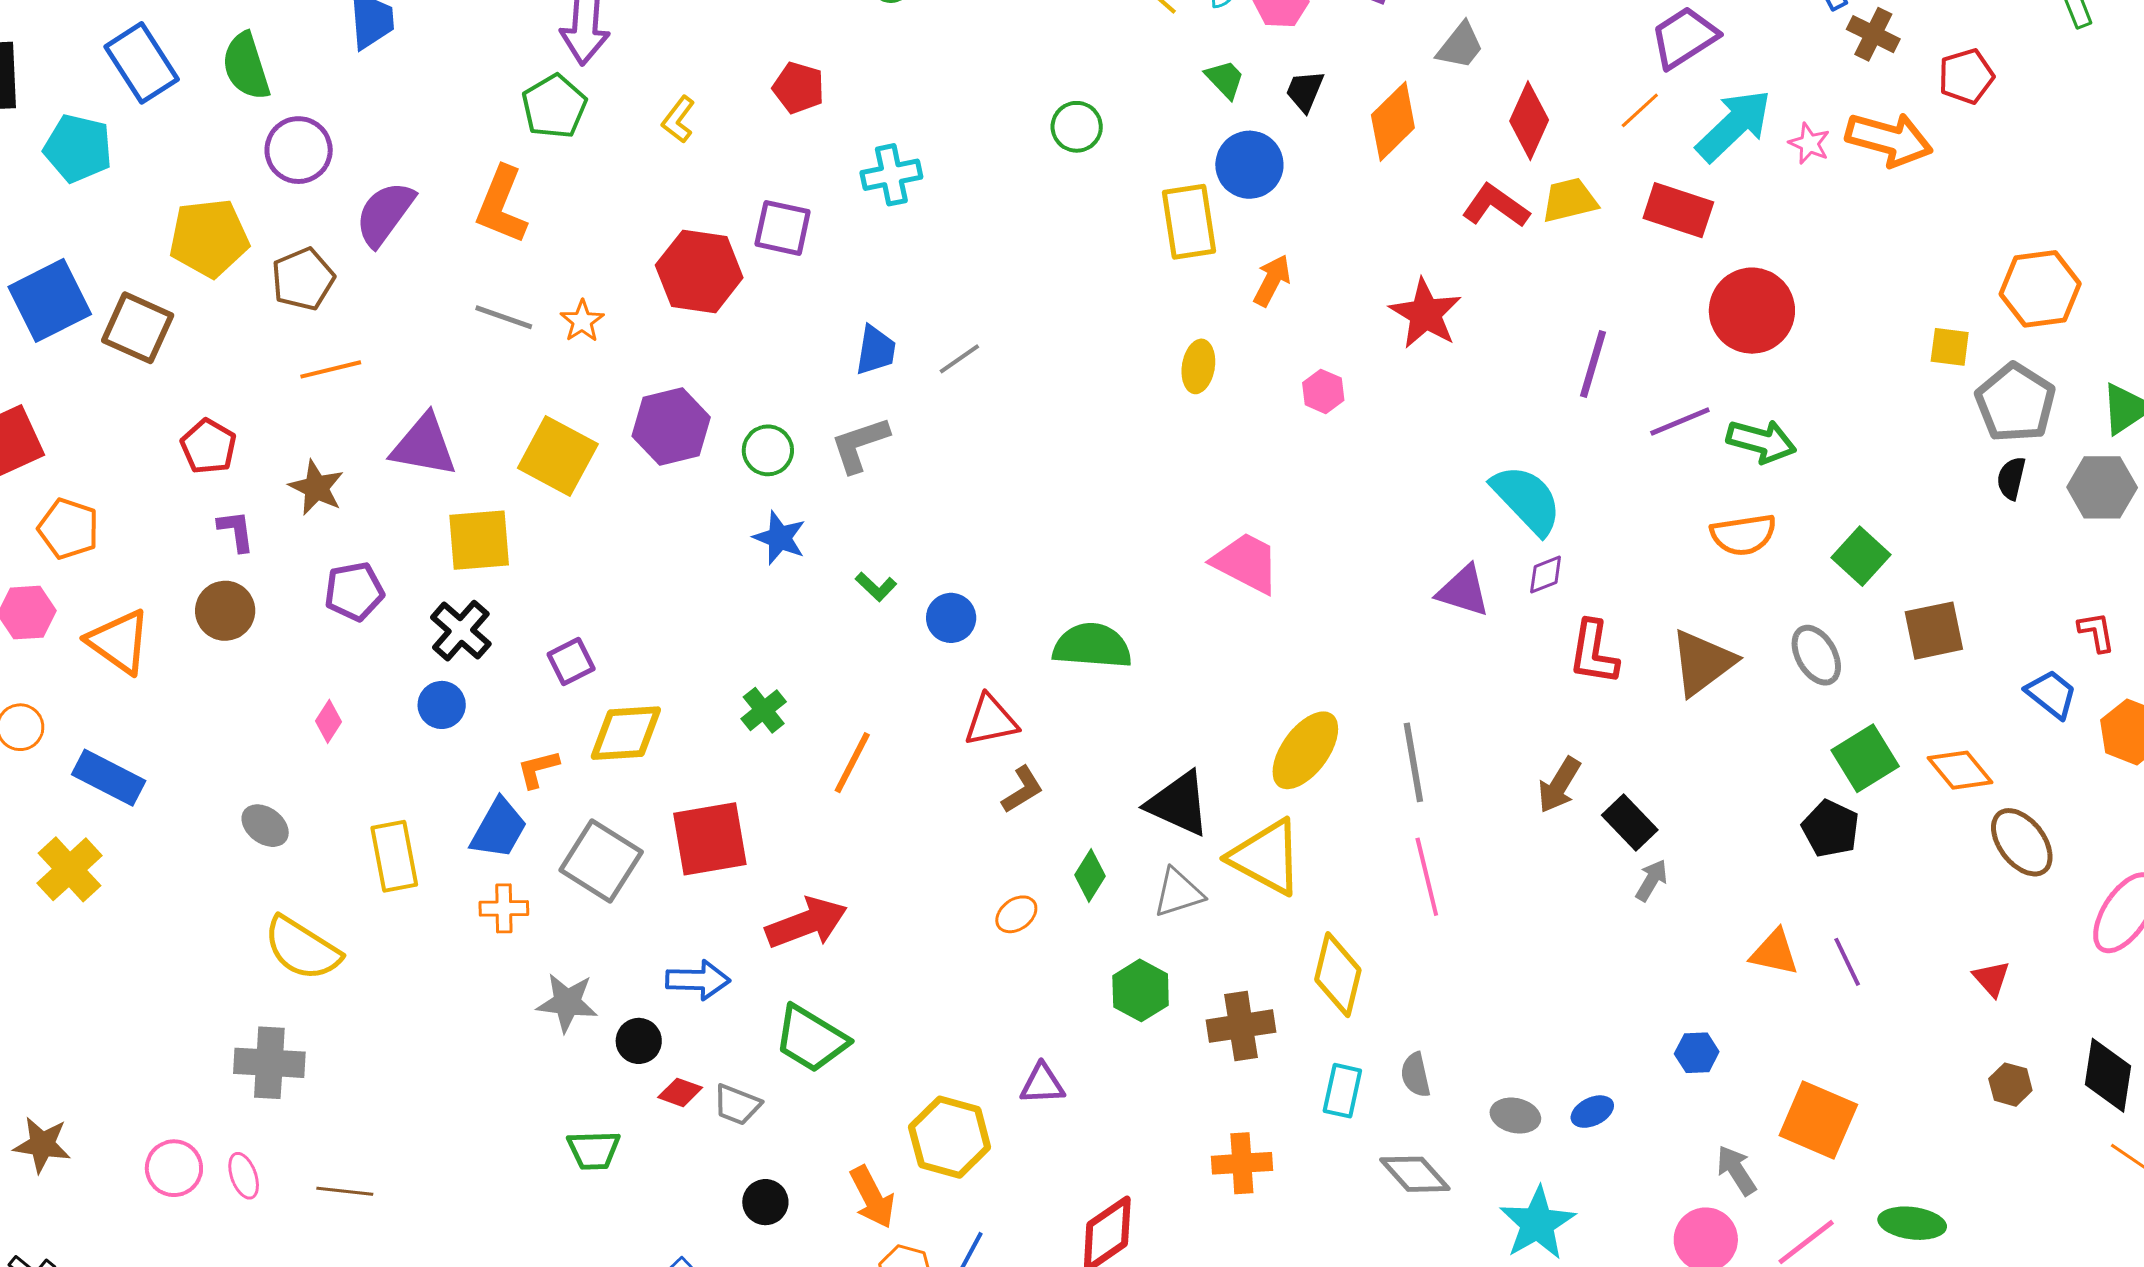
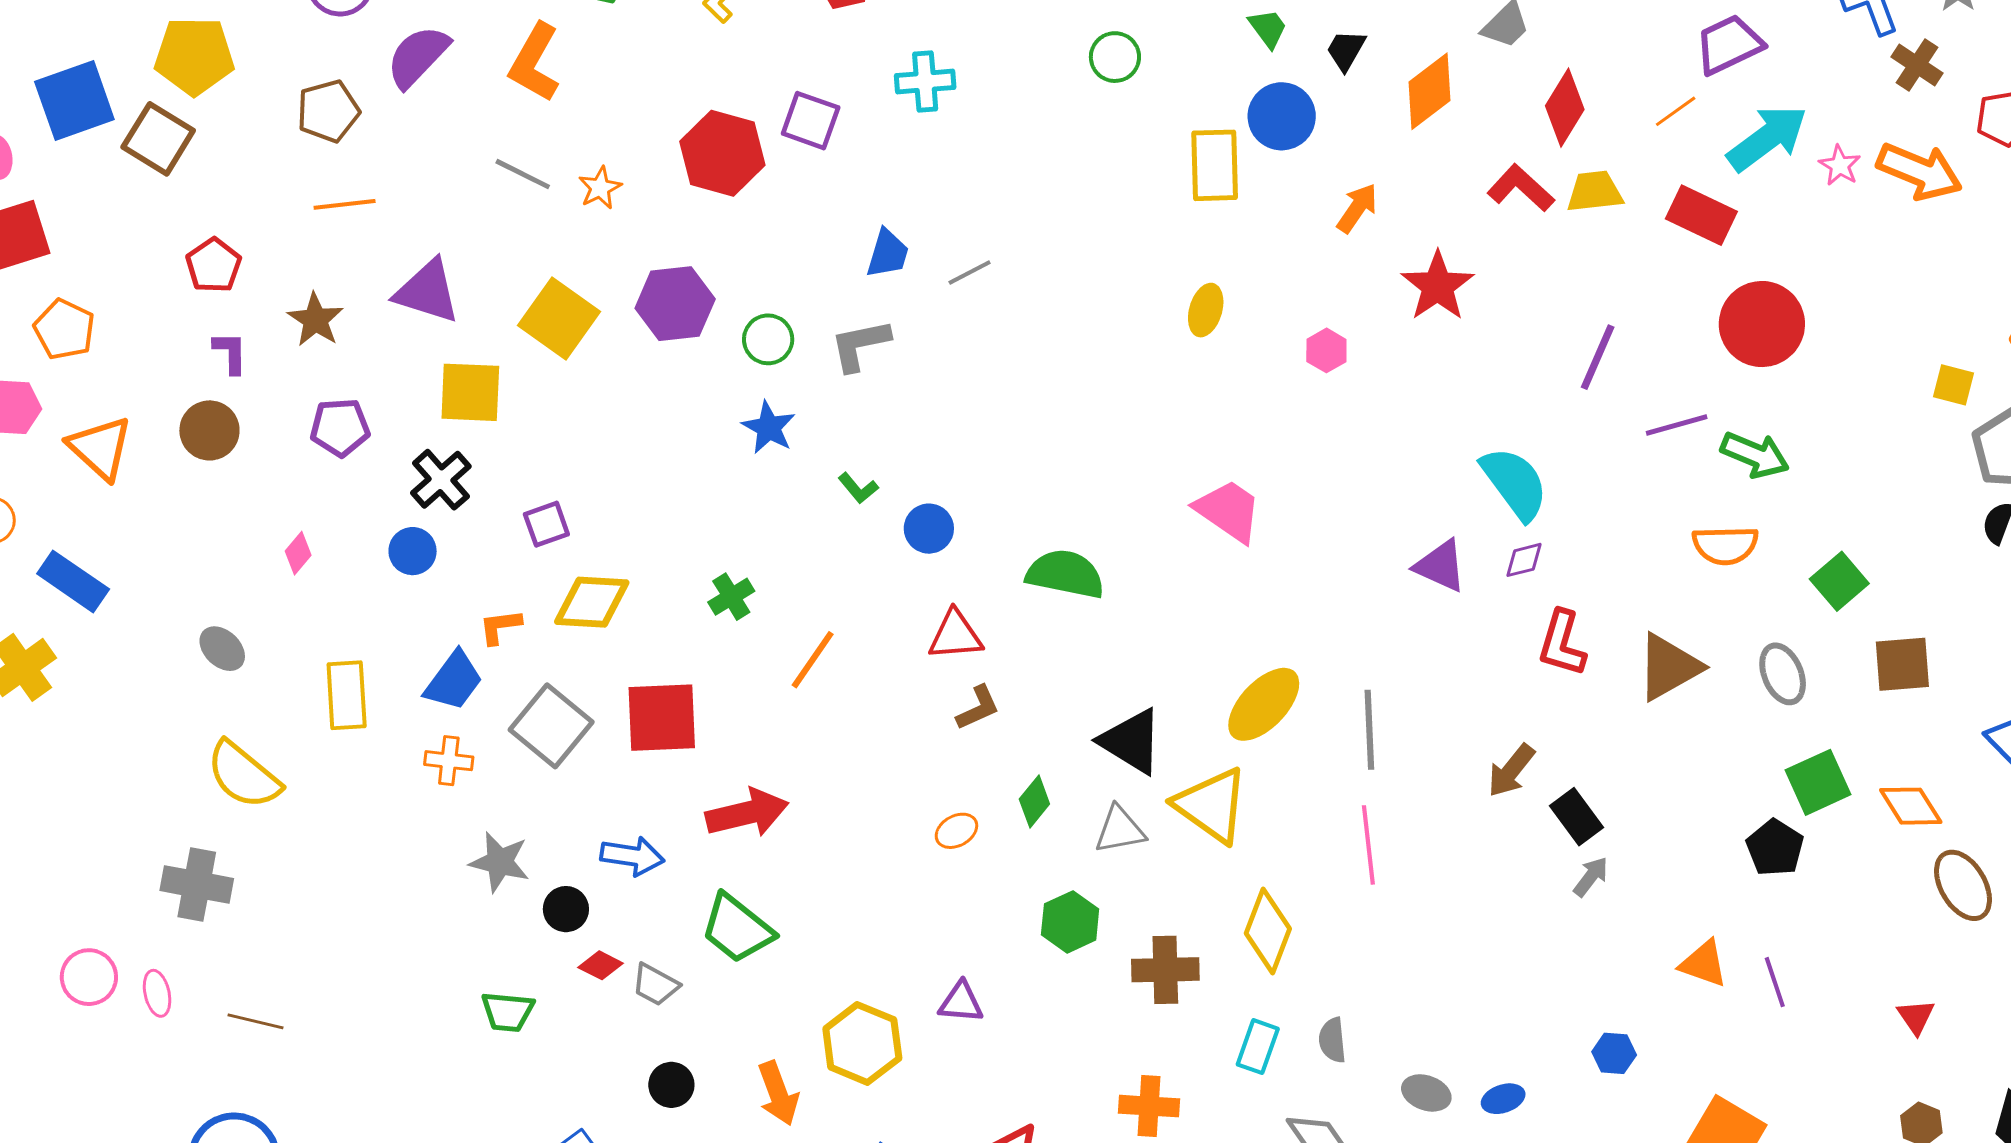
yellow pentagon: (209, 238) -> (194, 56), moved
orange arrow: (1272, 280) -> (1357, 208), moved

